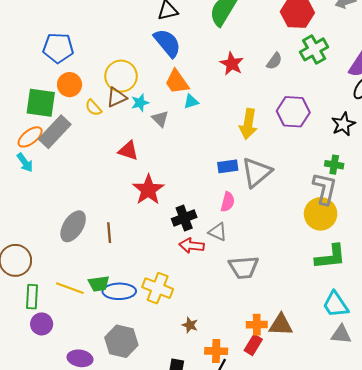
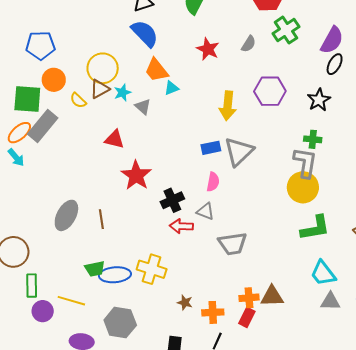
yellow line: (70, 288) -> (71, 301), moved
orange cross: (216, 351) -> (213, 312), moved

